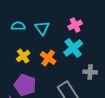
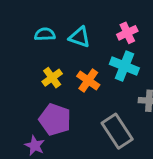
cyan triangle: (42, 28) -> (80, 37), turned -35
cyan cross: (73, 48) -> (124, 66), turned -30

